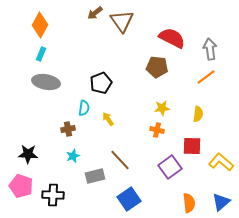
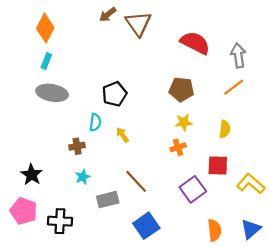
brown pentagon: (157, 67) -> (181, 89), moved
orange cross: (157, 130) -> (178, 147), turned -32
black star: (28, 154) -> (32, 175), turned 30

